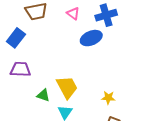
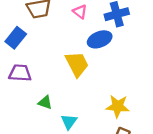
yellow trapezoid: (67, 87) -> (77, 64), moved
yellow star: (108, 98) -> (118, 106), size x1.5

